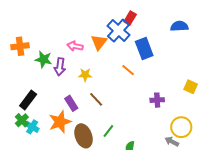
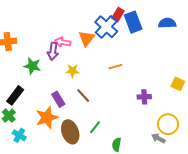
blue rectangle: (144, 49) -> (133, 22), moved
green star: (44, 59) -> (32, 66), moved
purple arrow: (60, 67) -> (53, 51), moved
orange line: (128, 70) -> (115, 67), turned -56
cyan cross: (32, 127) -> (19, 135), moved

